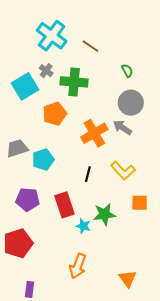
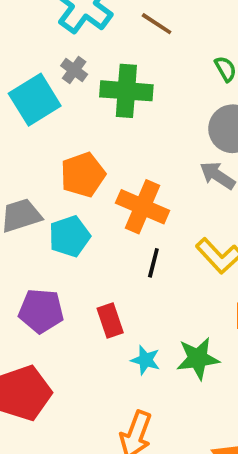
orange pentagon: (55, 114) -> (83, 175), moved
orange cross: (94, 133) -> (143, 207), moved, turned -36
red rectangle: (65, 205) -> (110, 321), size x0.7
green star: (104, 214) -> (198, 358), moved

